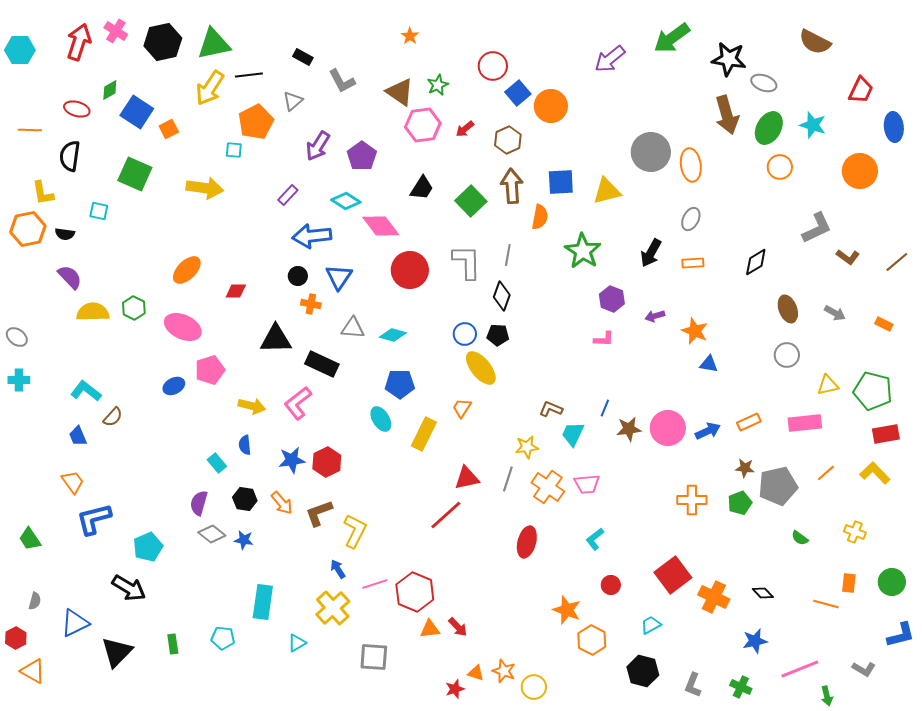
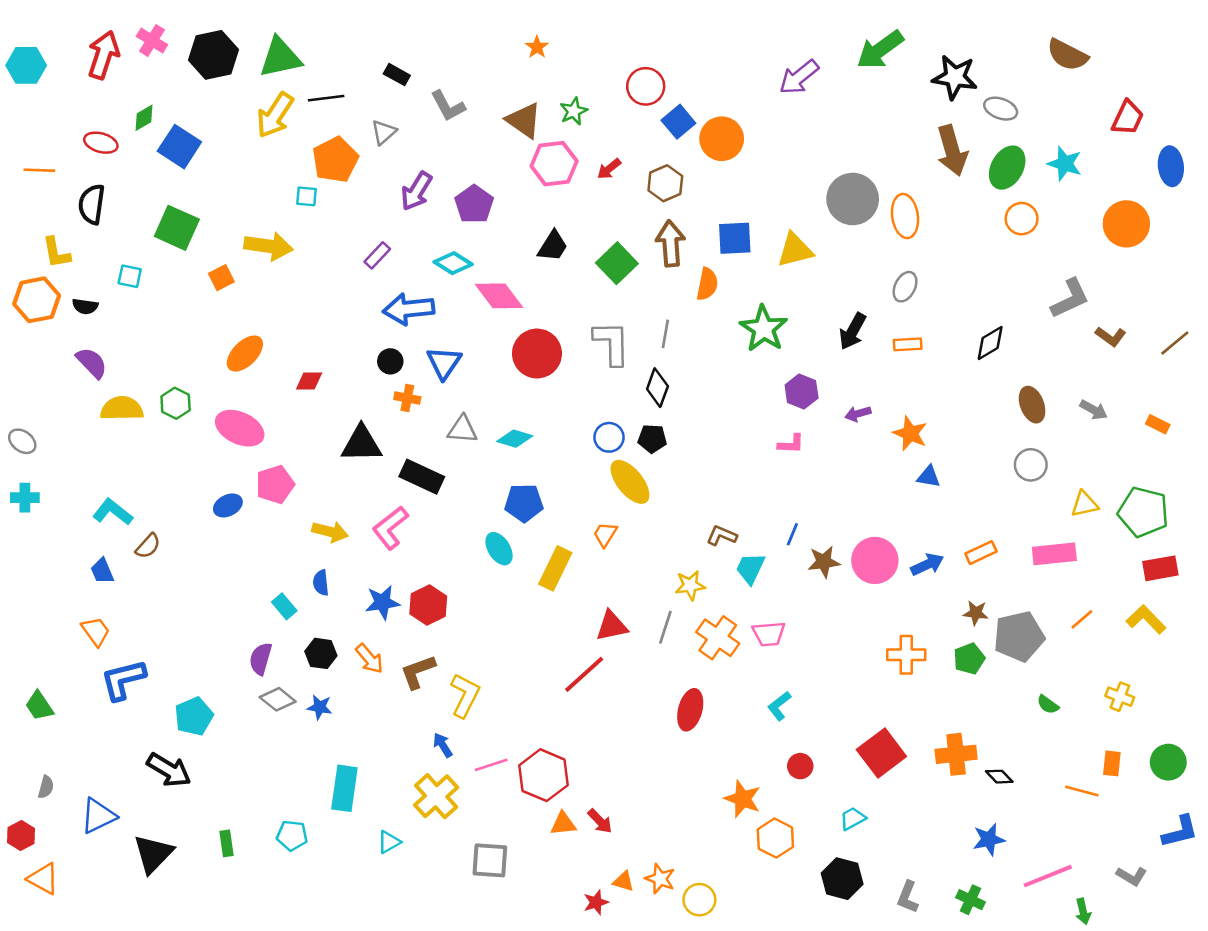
orange square: (169, 129) -> (221, 278), moved
orange cross: (714, 597) -> (956, 754), moved, turned -32

